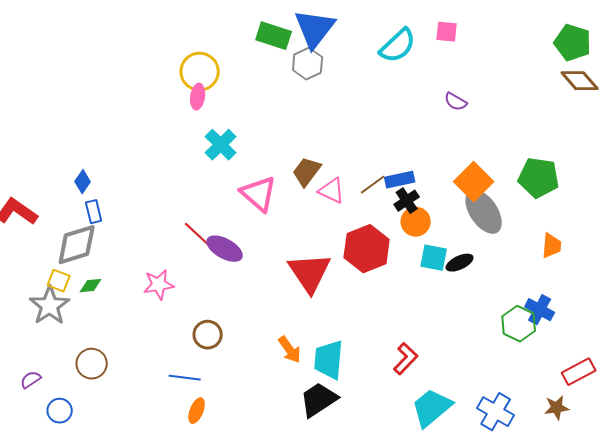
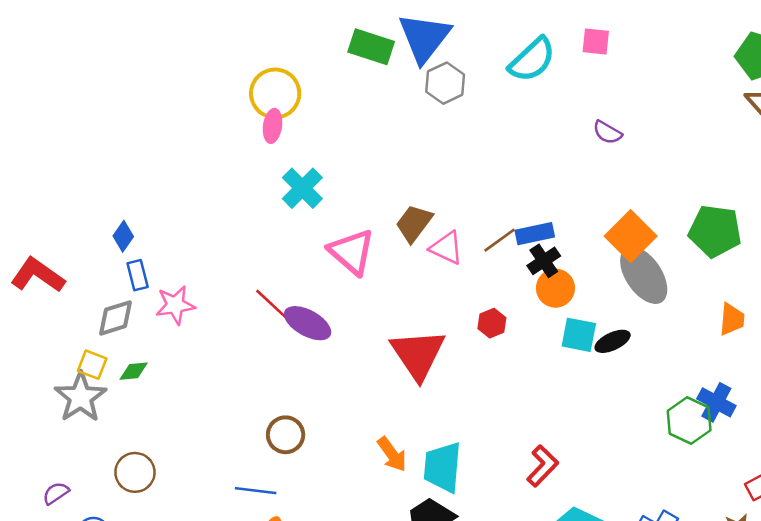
gray hexagon: (308, 64) -> (445, 83), moved
gray diamond: (77, 245) -> (116, 318), size x0.7
red hexagon: (367, 249) -> (492, 323), size x0.5
pink star: (159, 285) -> (175, 305), moved

